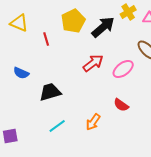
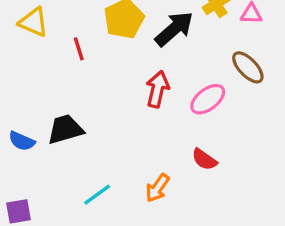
red arrow: (93, 63) -> (157, 89), turned -40
blue semicircle: (21, 73) -> (22, 141), moved
black trapezoid: (50, 92) -> (65, 129), moved

